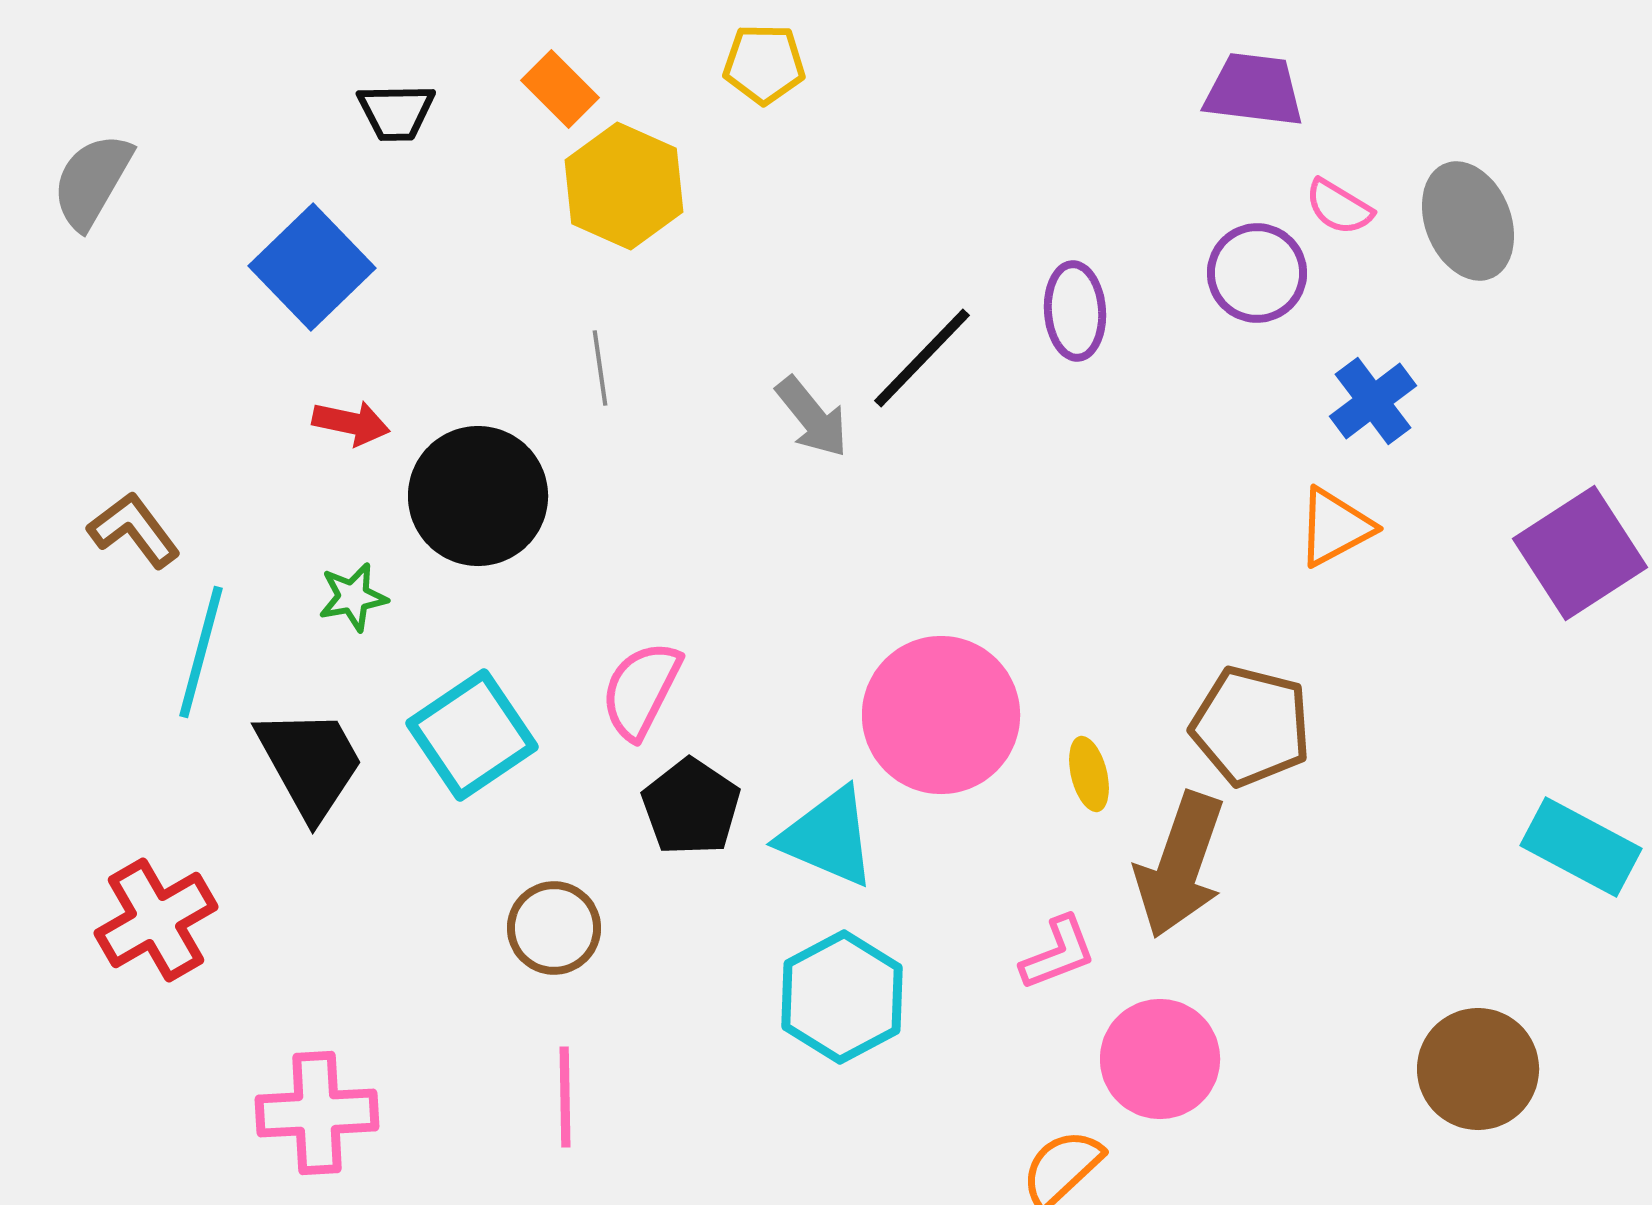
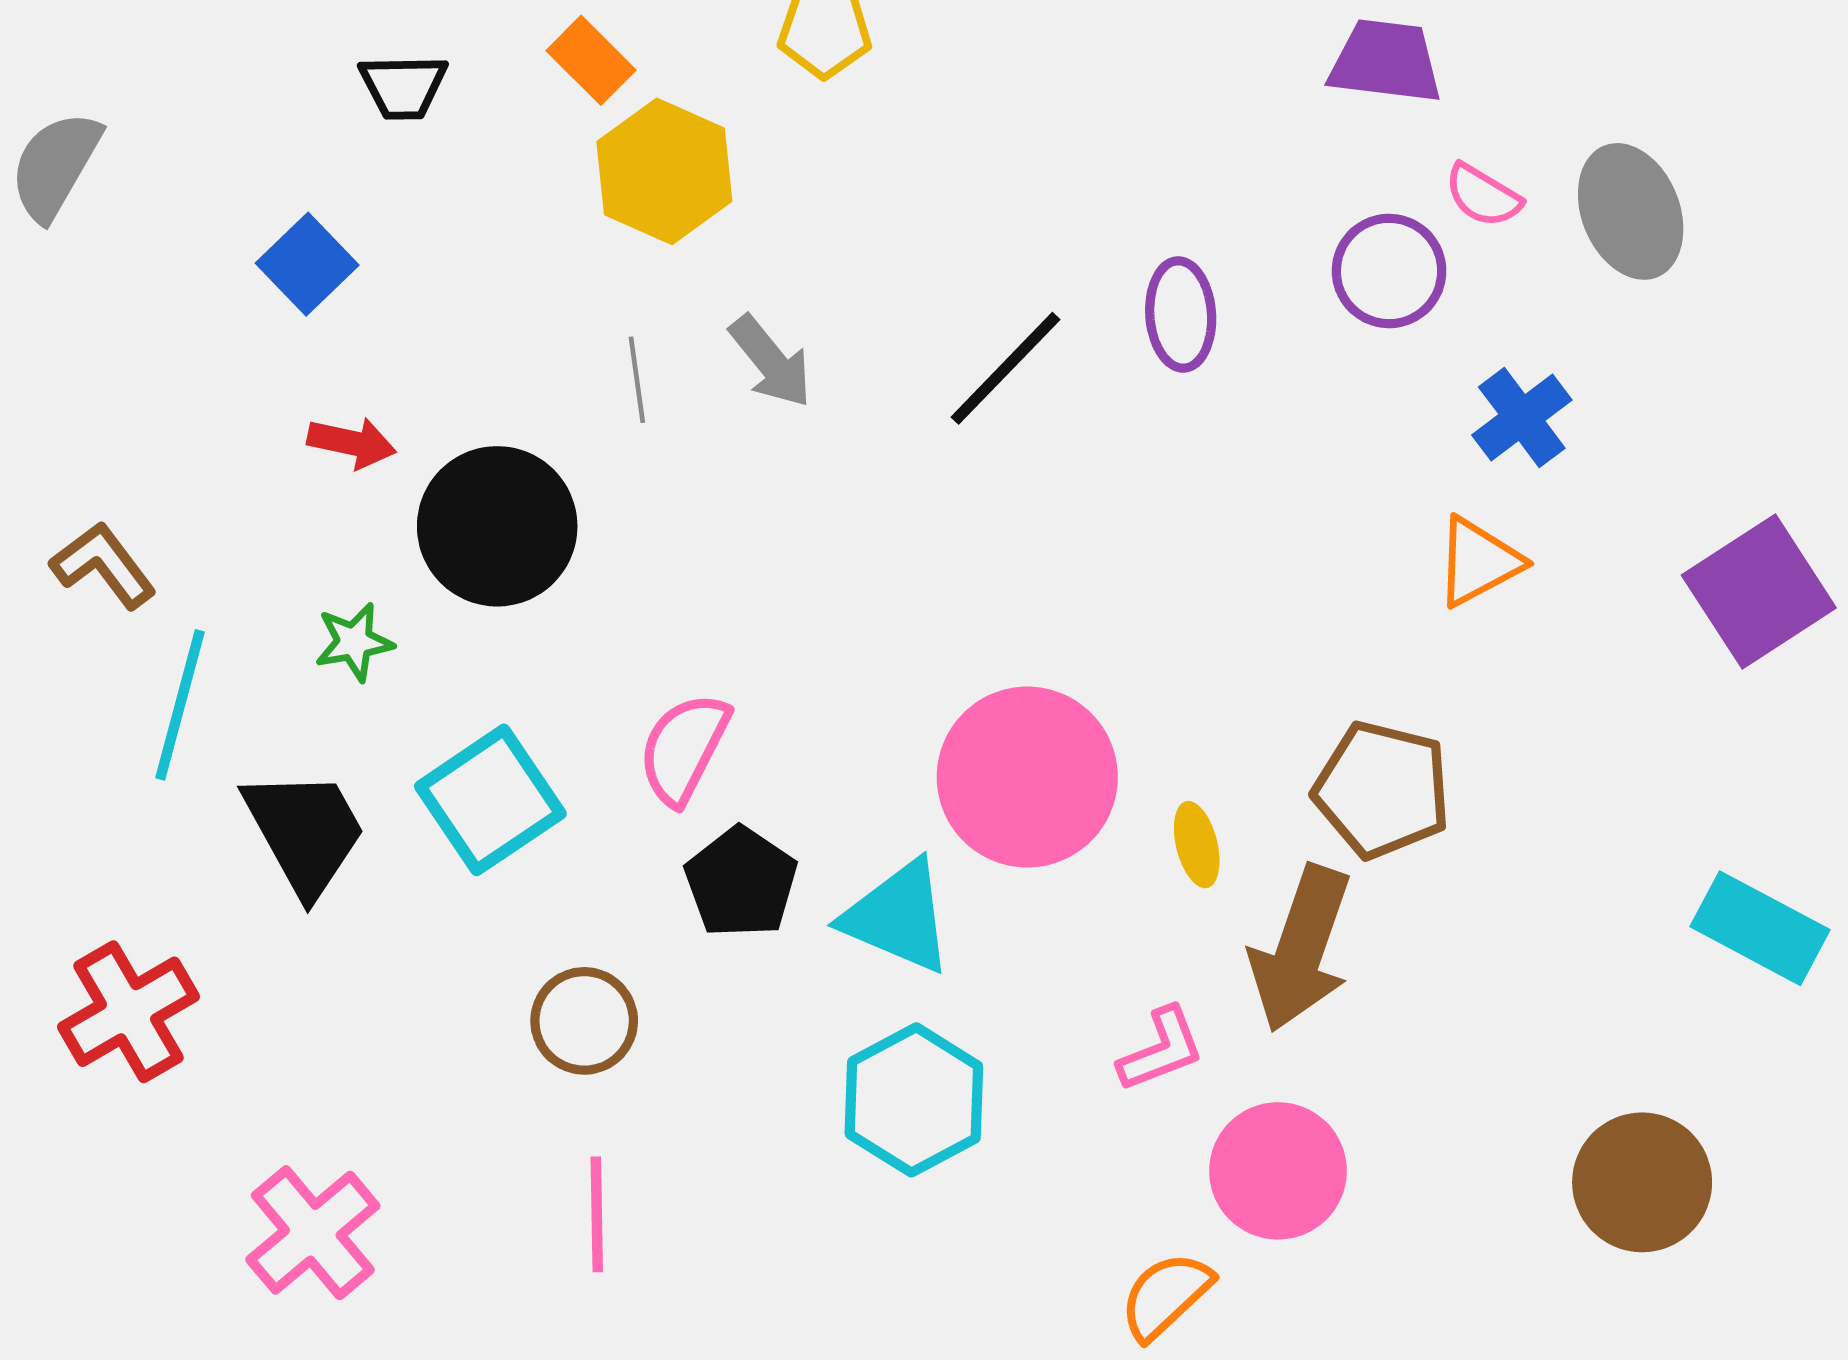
blue square: (312, 267) -> (307, 264), size x0.7
gray arrow: (812, 417) -> (771, 361), moved
pink cross: (317, 1113) -> (313, 1233), turned -37

